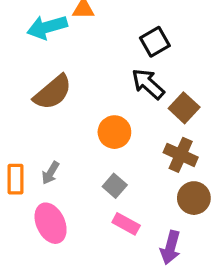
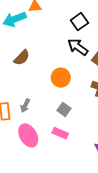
brown semicircle: (53, 92) -> (22, 58), size x0.7
pink rectangle: (126, 224) -> (60, 133), moved

